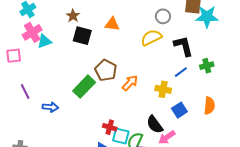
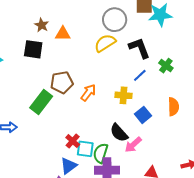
brown star: (73, 16) -> (42, 25), moved
gray circle: (163, 16) -> (115, 20), size x1.5
green cross: (207, 66) -> (166, 66), turned -32
brown pentagon: (106, 70) -> (62, 82), turned -30
red cross: (110, 127) -> (73, 141), turned 32

